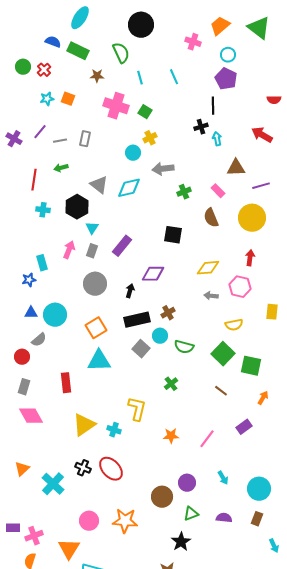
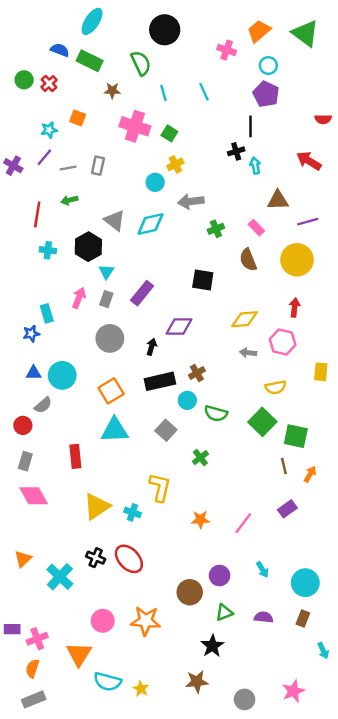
cyan star: (47, 99) -> (49, 130), moved
gray square: (141, 349) -> (166, 430), moved
brown line: (221, 391) -> (284, 466), moved, turned 40

